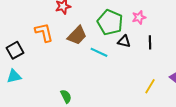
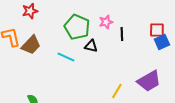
brown trapezoid: (77, 35) -> (31, 45), moved
black line: (150, 42) -> (122, 34), moved

